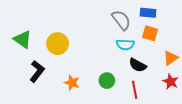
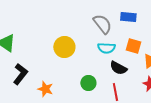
orange square: (150, 33) -> (133, 46), moved
yellow circle: (58, 44) -> (64, 47), moved
orange star: (72, 83) -> (45, 89), moved

